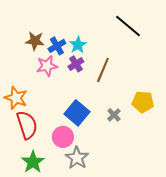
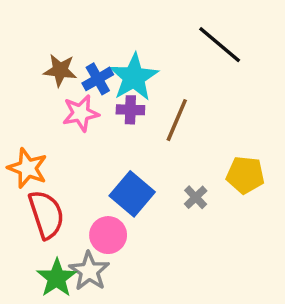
cyan star: (78, 45) -> (134, 77), size x1.6
purple cross: (76, 64) -> (130, 110), turned 35
gray star: (77, 158) -> (89, 271), moved

